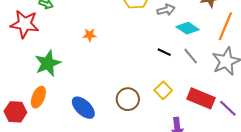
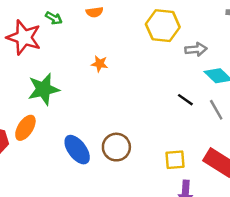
yellow square: (163, 90) -> (175, 160), moved, turned 30
brown circle: (128, 99) -> (116, 147), moved

